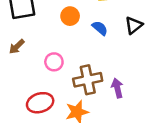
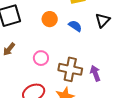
brown cross: (88, 80) -> (70, 69), turned 30

